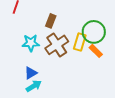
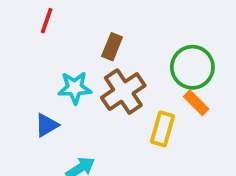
yellow rectangle: (80, 42) -> (163, 129), moved
blue triangle: (31, 73) -> (47, 125), moved

